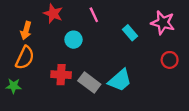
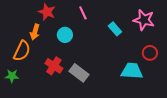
orange arrow: (26, 31) -> (35, 32), moved
red cross: (61, 75) -> (54, 66), turned 30
cyan trapezoid: (120, 80) -> (132, 71), moved, turned -135

